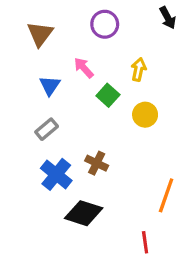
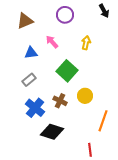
brown triangle: (40, 34) -> (25, 21), turned 30
blue triangle: (50, 86) -> (31, 53), turned 48
green square: (108, 95) -> (67, 71), moved, size x1.5
yellow circle: (145, 115) -> (85, 96), moved

